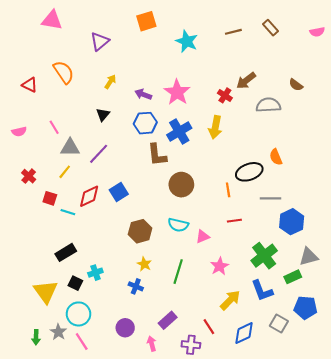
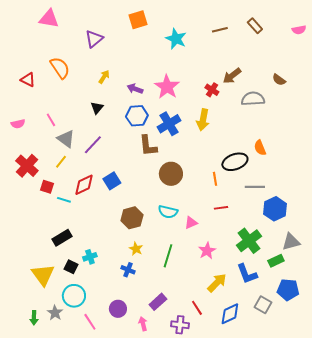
gray triangle: (70, 147) -> (66, 139), turned 36
red cross: (29, 176) -> (27, 166), size x1.6
pink line: (82, 342) -> (90, 322), moved

